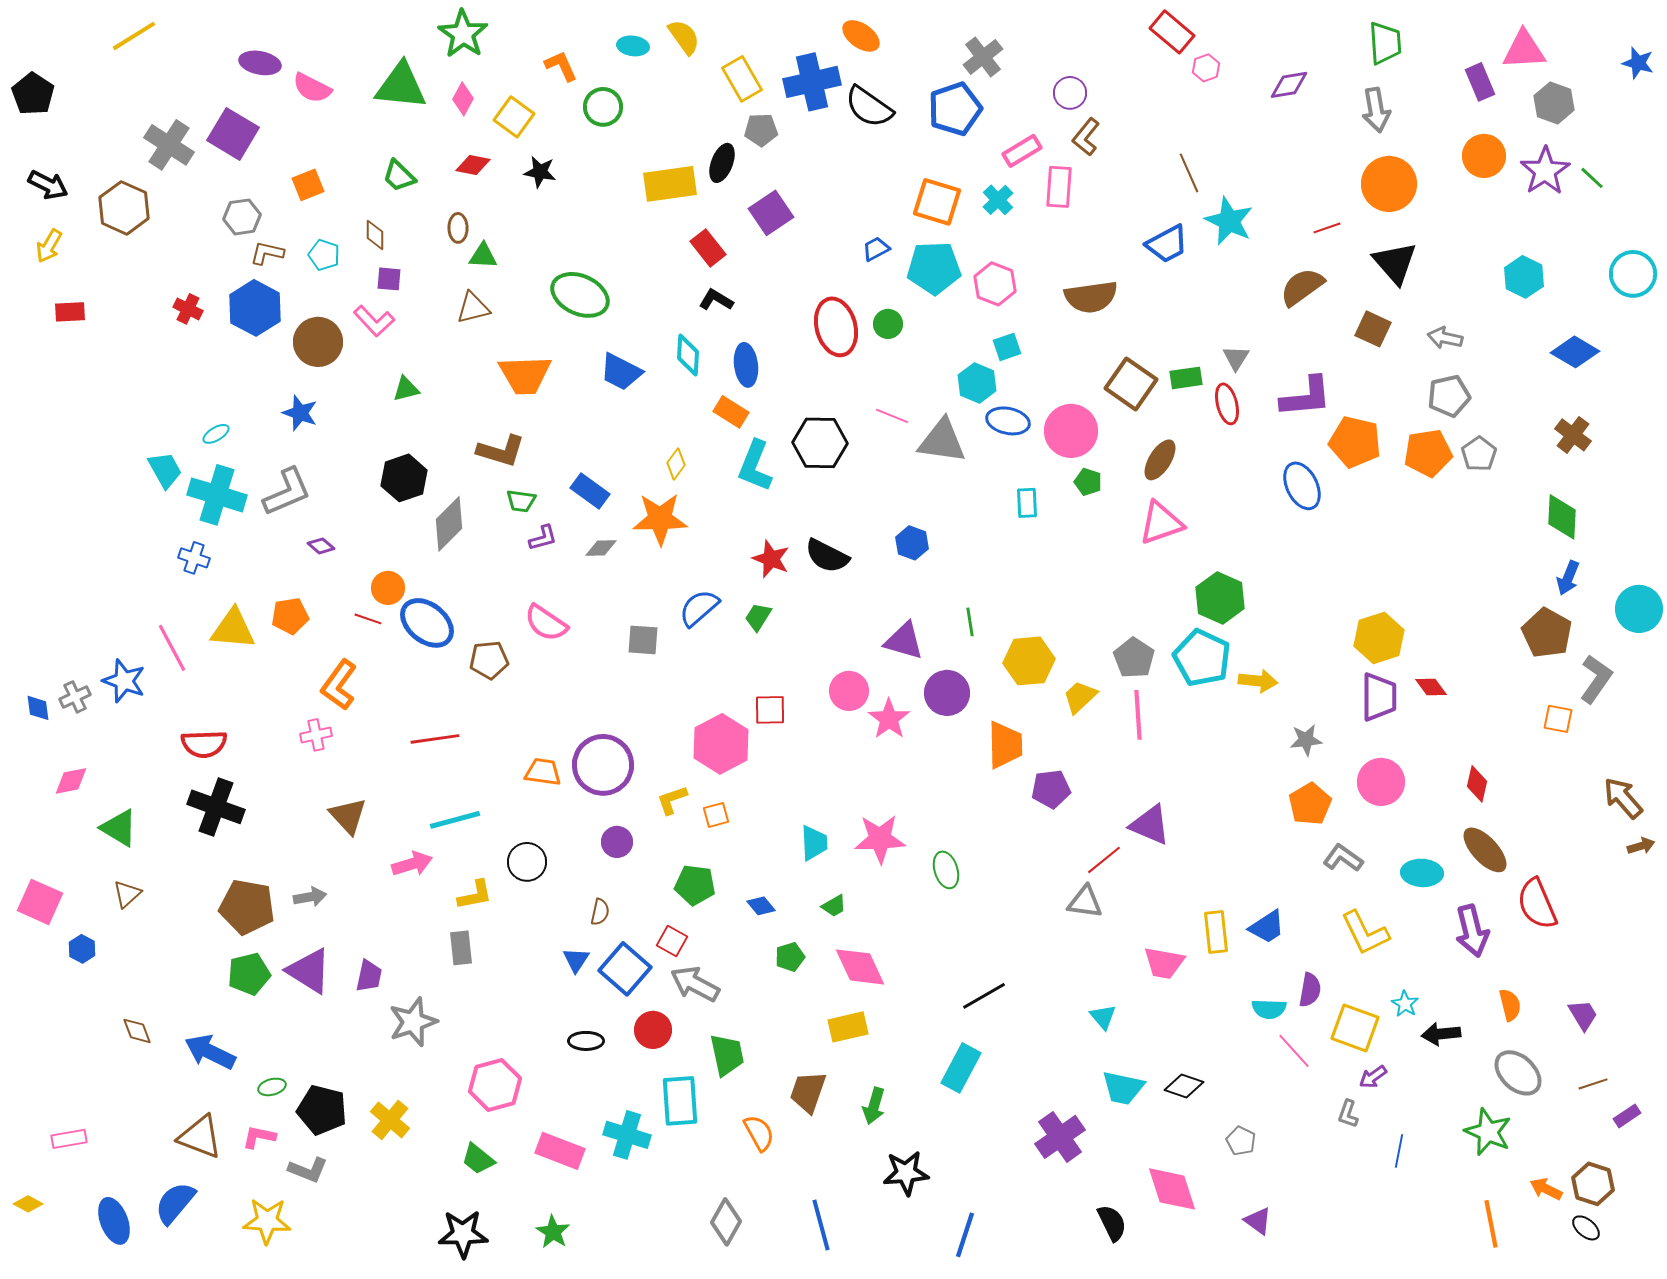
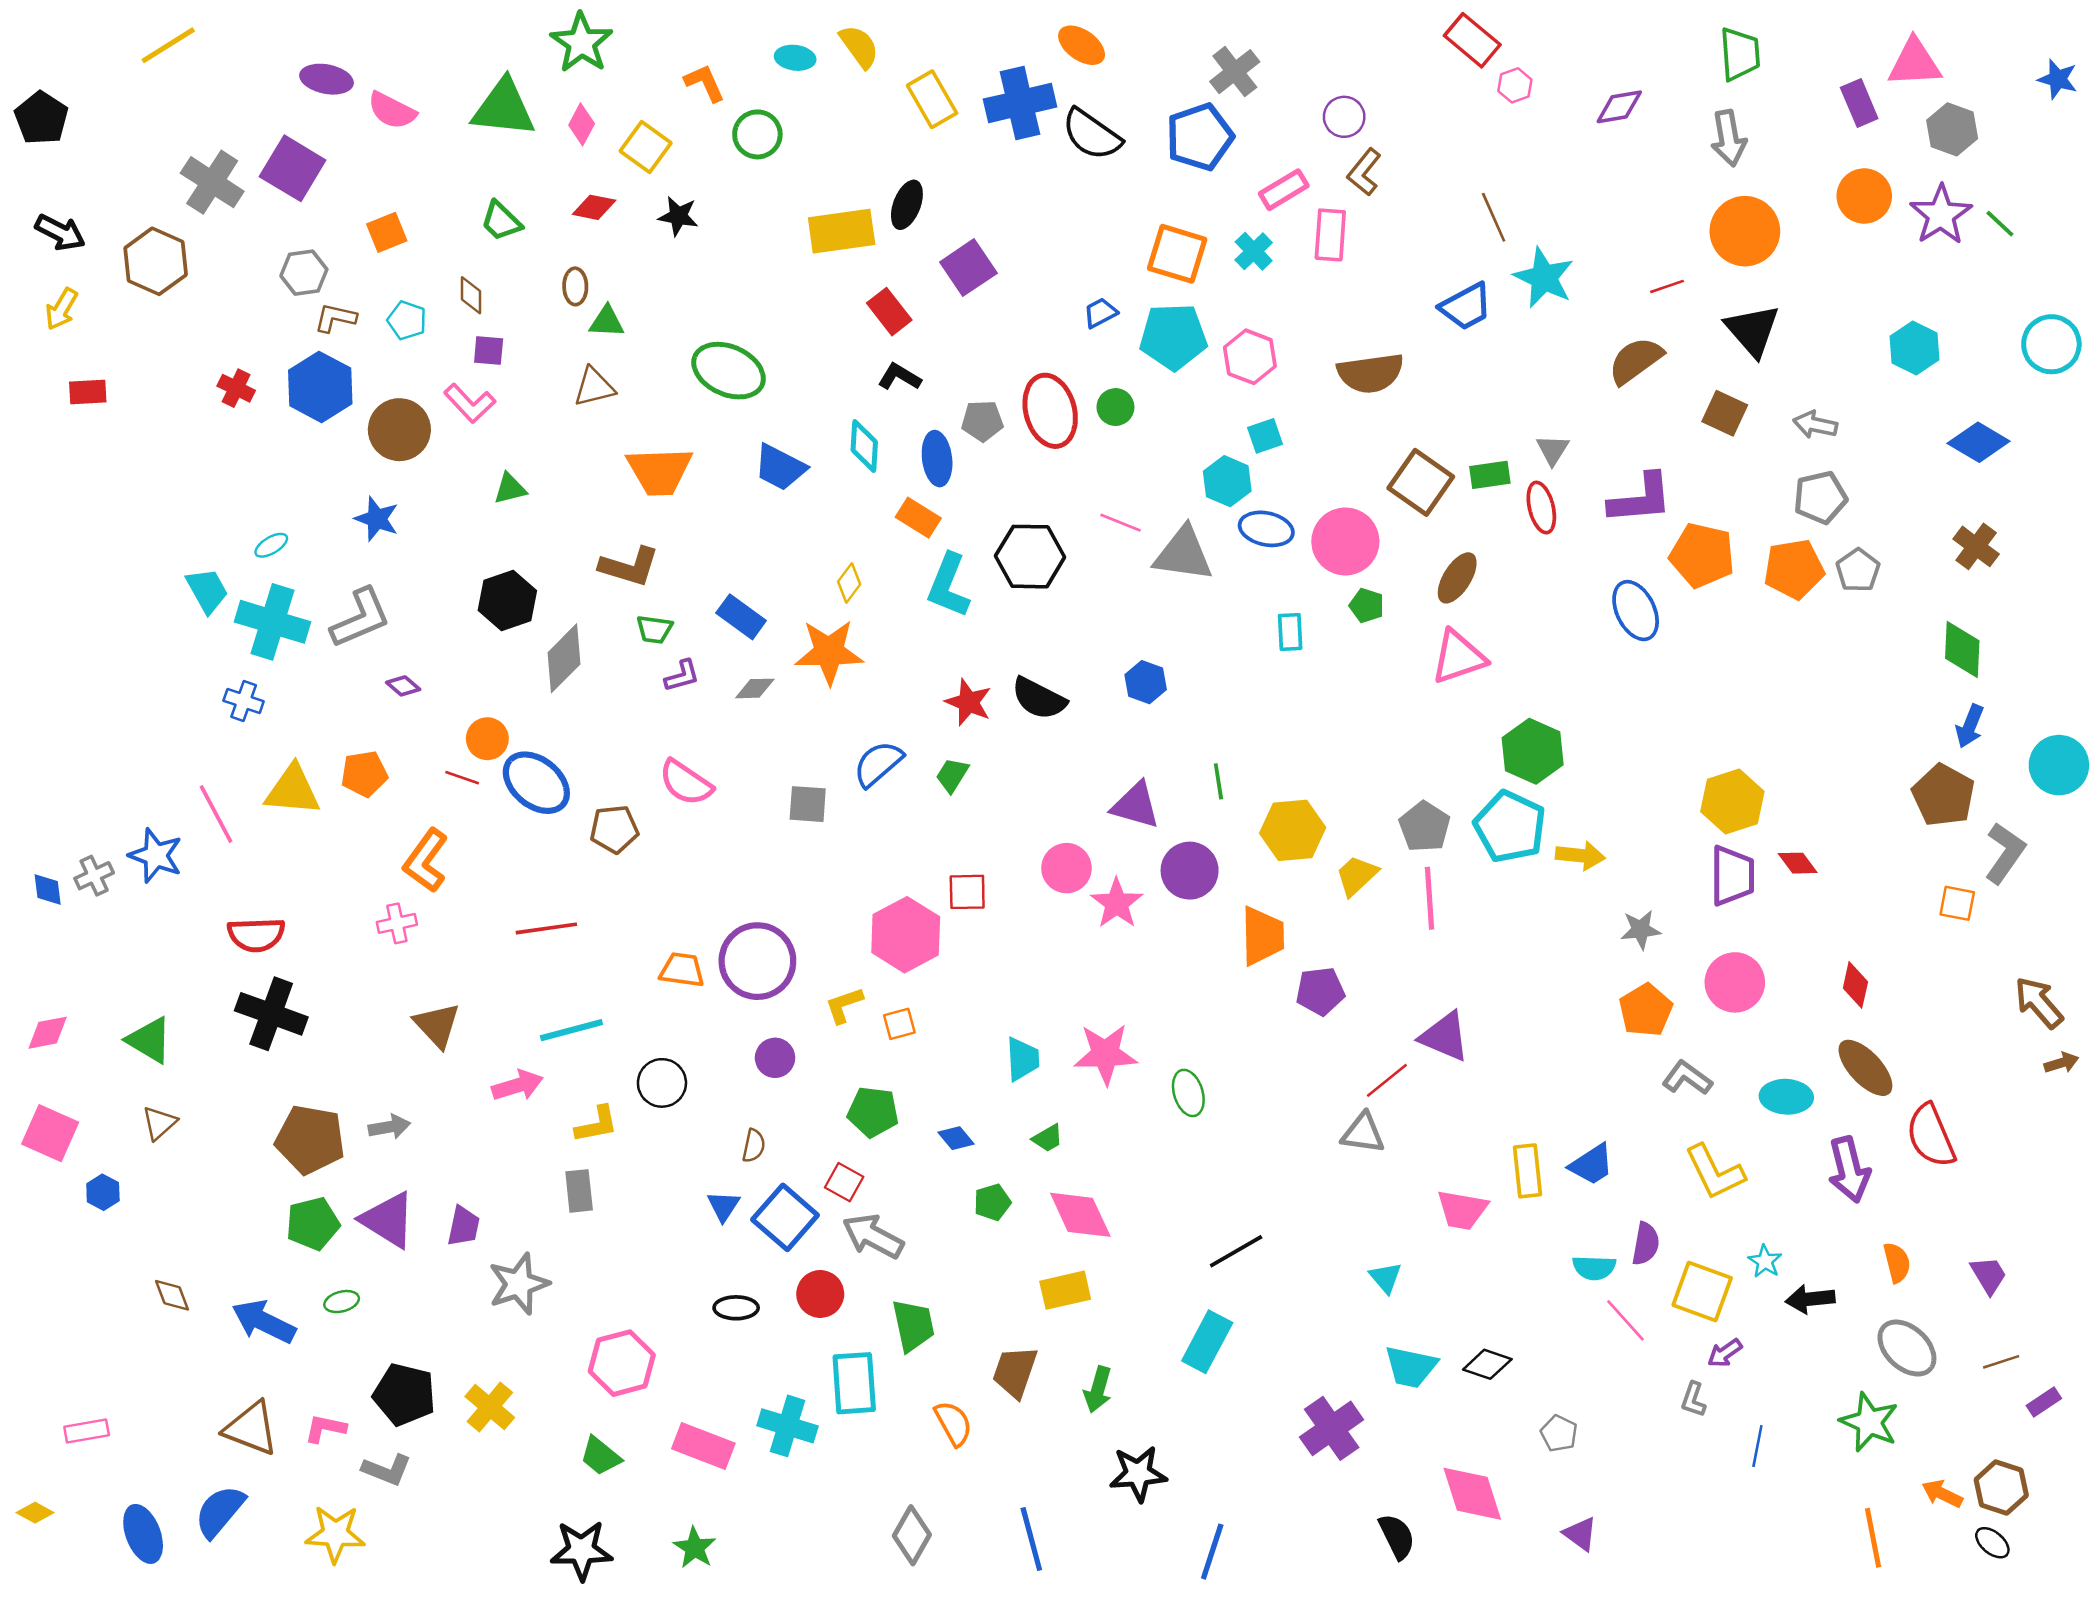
gray pentagon: (761, 130) -> (982, 421), moved
pink diamond: (71, 781) -> (48, 1033), moved
green ellipse: (272, 1087) -> (342, 1302), moved

